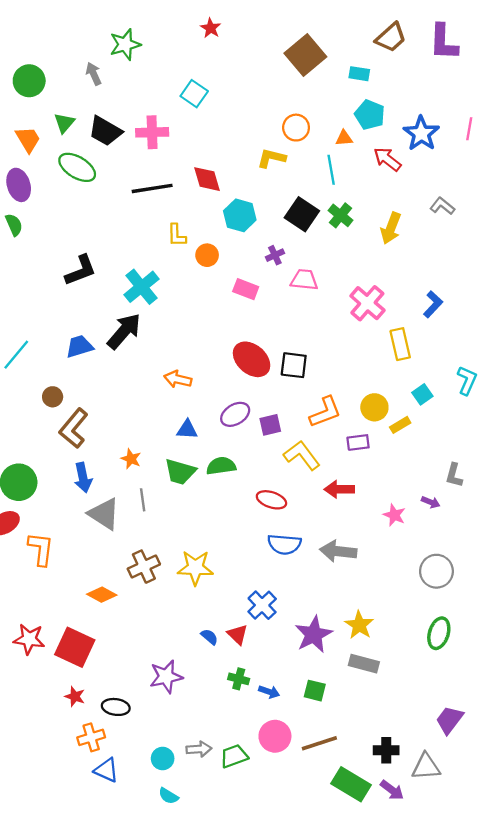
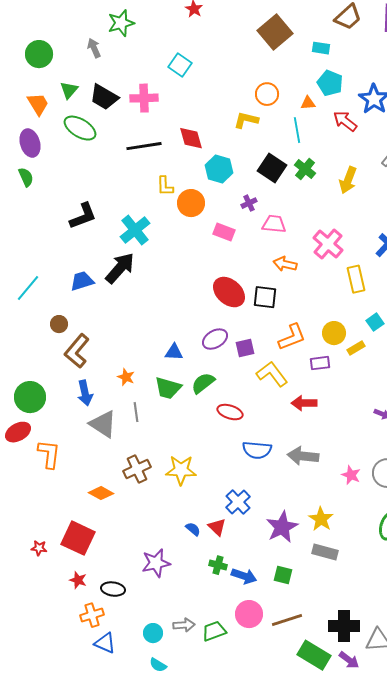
orange circle: (207, 255) -> (191, 203), size x1.4
orange arrow: (178, 379) -> (285, 264), moved
green semicircle: (221, 466) -> (203, 383), turned -30
red ellipse: (271, 500) -> (230, 412), moved
pink star: (394, 515) -> (351, 475), moved
red star: (29, 639) -> (39, 548), moved, size x0.6
blue arrow: (269, 692) -> (244, 576), size x1.4
black cross: (386, 750) -> (344, 626), size x1.4

